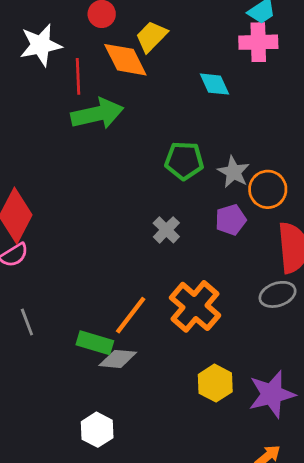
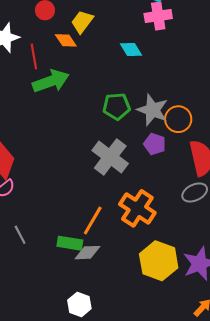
orange diamond: (125, 60) -> (66, 40), size x0.7
gray star: (234, 172) -> (153, 110), size x1.4
purple pentagon: (231, 220) -> (155, 144), turned -30
gray cross: (166, 230) -> (110, 157), size x1.8
yellow hexagon: (215, 383) -> (159, 261), size x1.5

